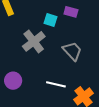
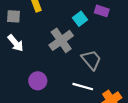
cyan square: (51, 20) -> (80, 19), turned 32
gray trapezoid: (72, 51) -> (91, 60), moved

